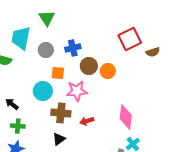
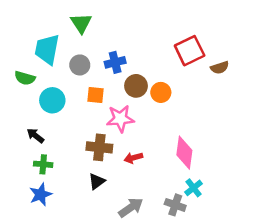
cyan circle: (43, 91) -> (52, 100), moved

